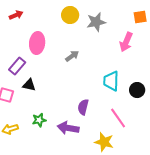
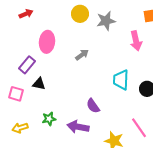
pink arrow: (126, 42) -> (136, 41), turned -36
purple semicircle: (83, 107) -> (93, 106), turned -49
pink line: (118, 118) -> (139, 128), moved

